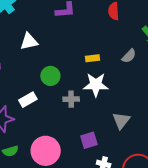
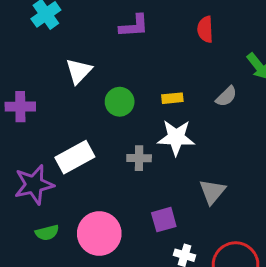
white triangle: (29, 41) -> (79, 71), turned -36
green circle: (50, 76) -> (120, 102), moved
white rectangle: (28, 100) -> (75, 157), size x1.4

